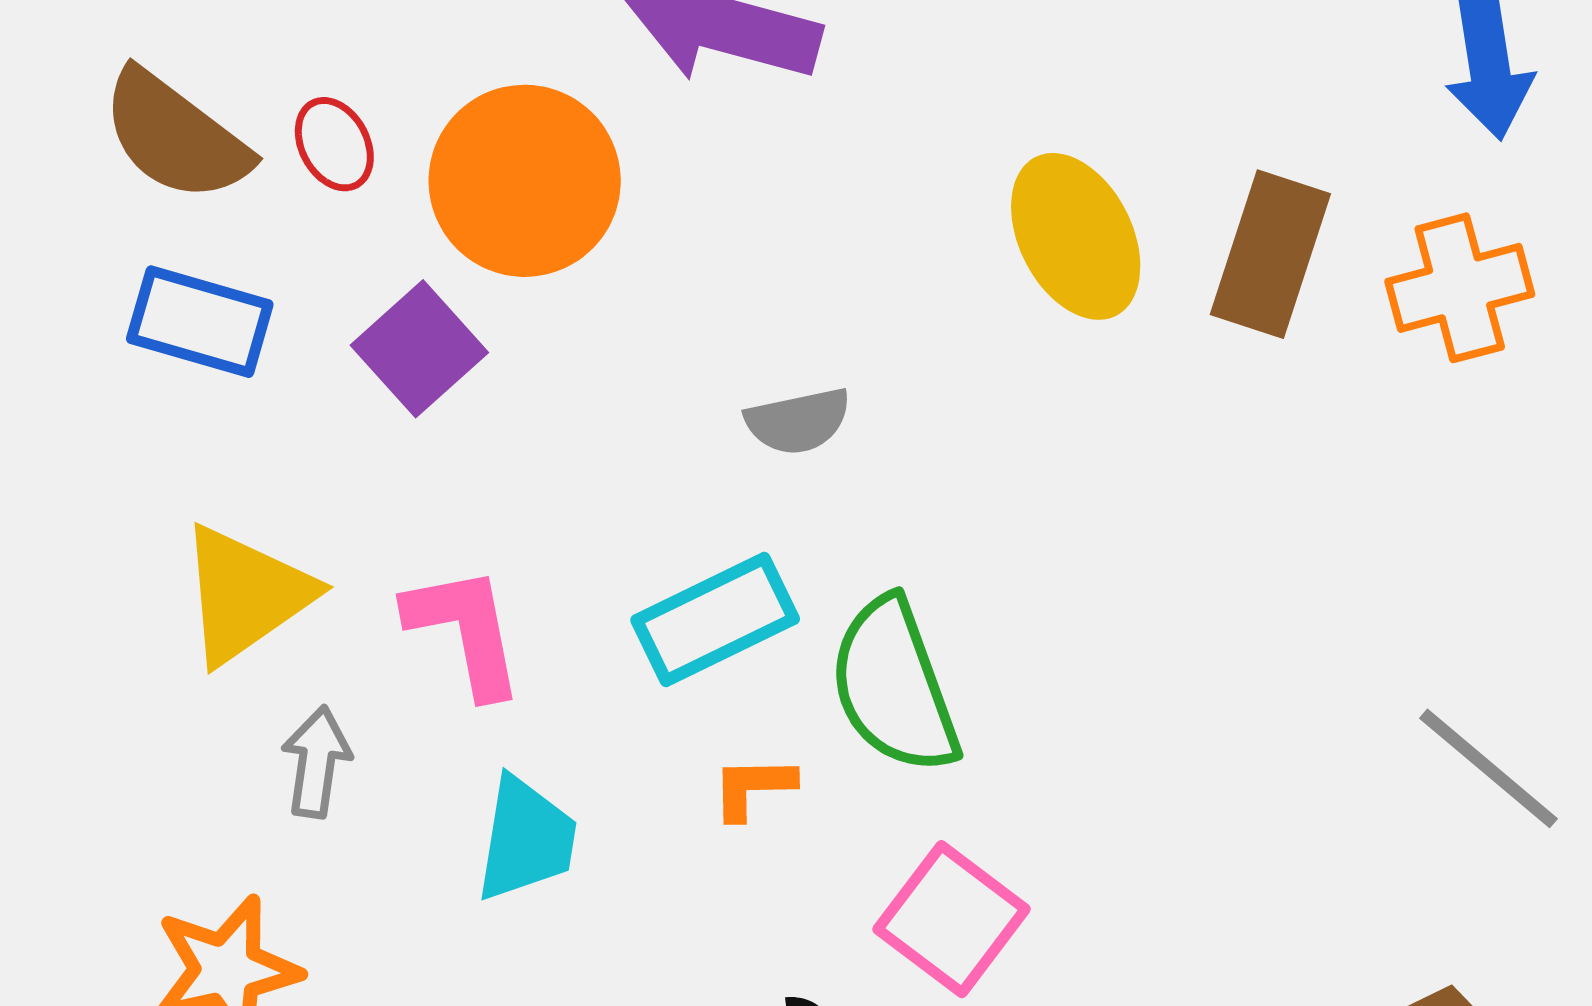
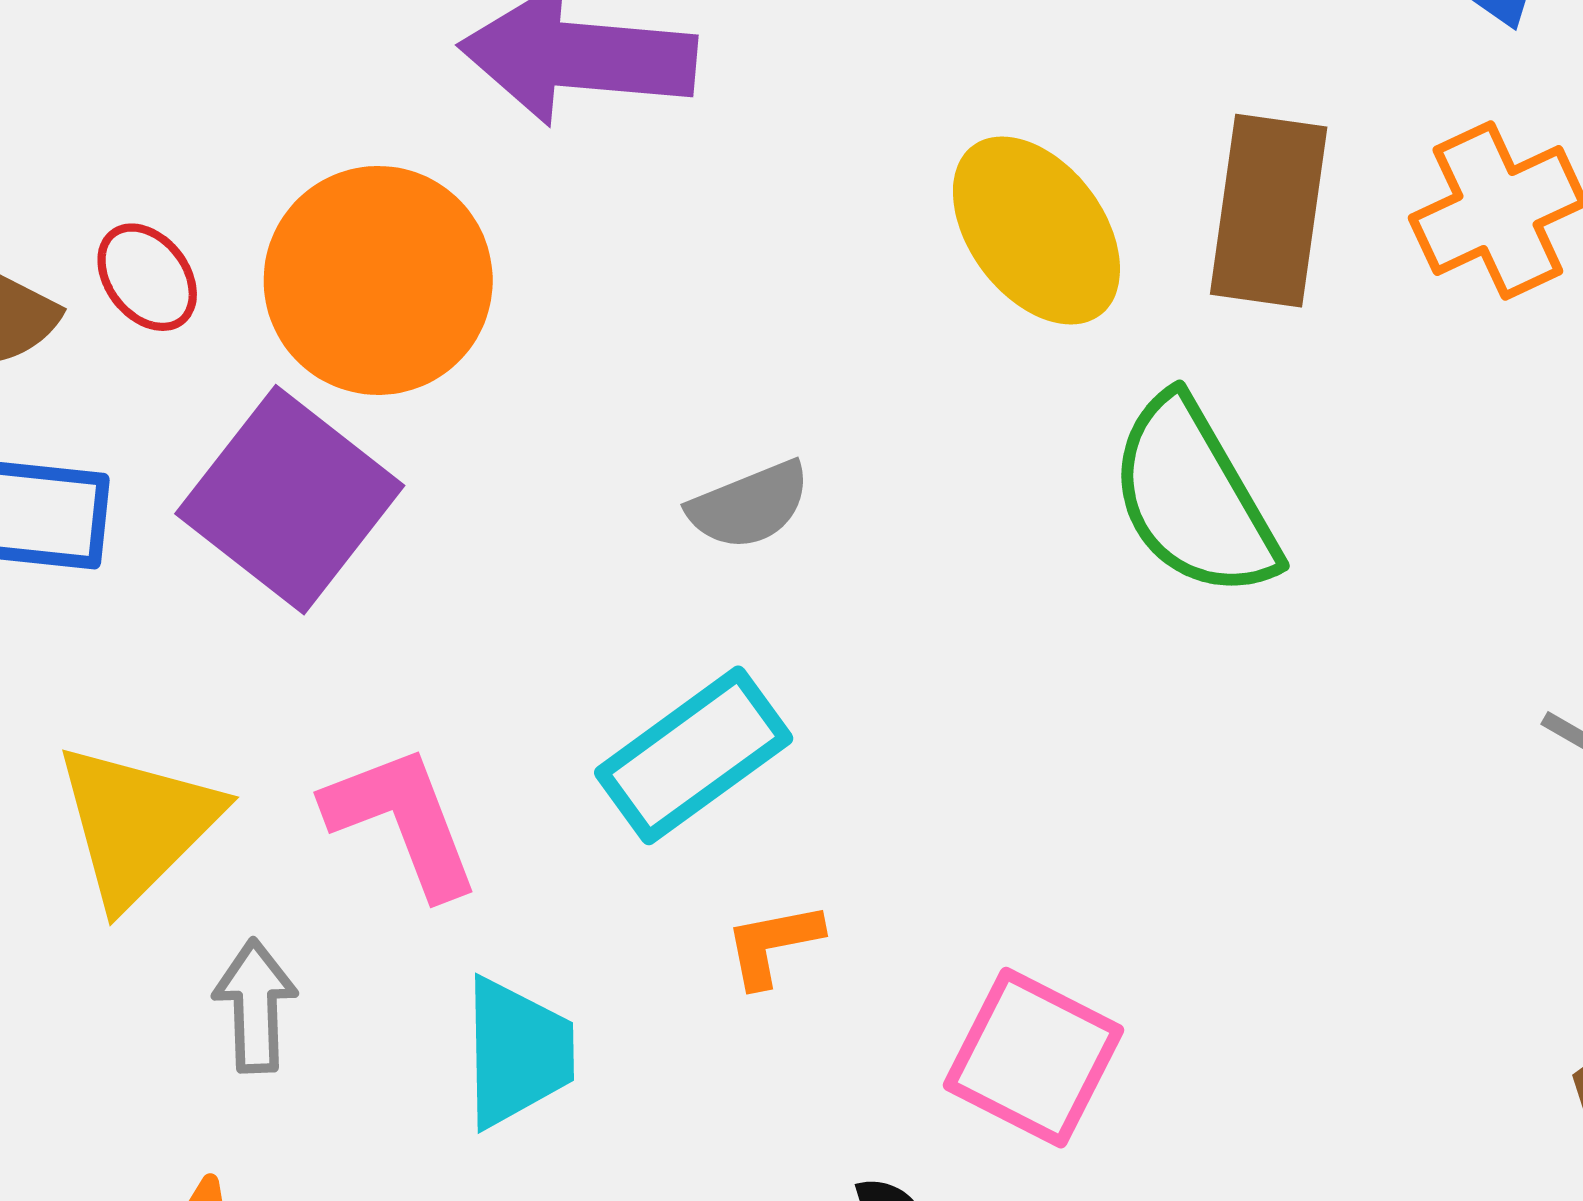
purple square: (419, 349) -> (290, 500), size x1.4
green semicircle: (894, 686) -> (1193, 498), moved

